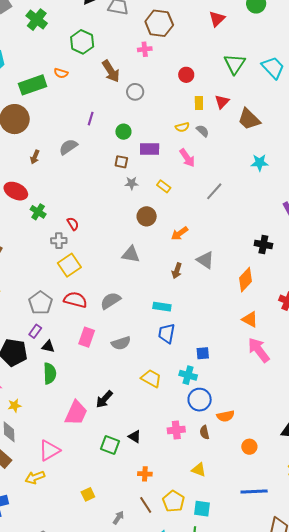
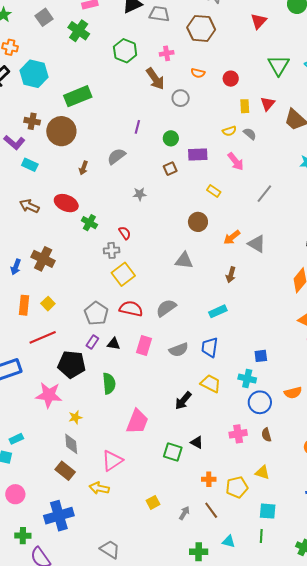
pink cross: (145, 49) -> (167, 53), moved
orange semicircle: (61, 73) -> (198, 73), moved
brown square: (121, 162) -> (170, 169), turned -32
gray star: (132, 183) -> (140, 194), moved
gray triangle: (205, 260) -> (257, 244), moved
cyan rectangle: (162, 307) -> (218, 311), turned -30
blue trapezoid: (167, 333) -> (210, 347), moved
black triangle: (48, 346) -> (114, 344), moved
black arrow: (104, 399) -> (183, 401), moved
orange semicircle: (226, 416) -> (293, 393), moved
yellow arrow: (35, 477) -> (99, 488), turned 36
yellow pentagon: (174, 501) -> (237, 487), moved, turned 30
gray arrow: (118, 518) -> (184, 513), moved

